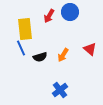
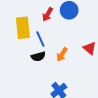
blue line: (21, 48) -> (40, 39), moved

